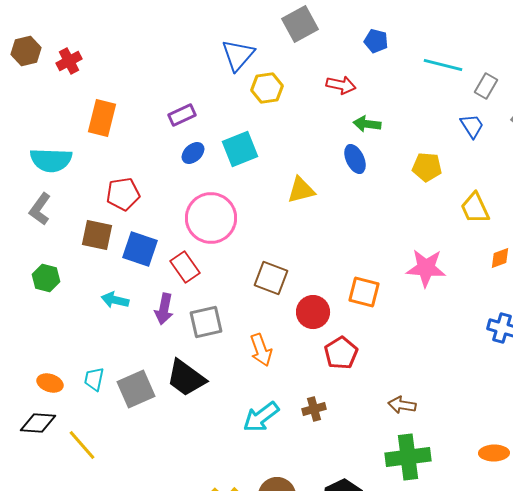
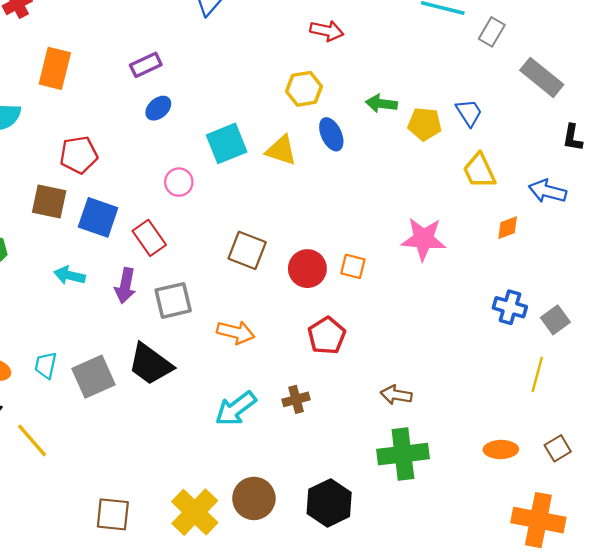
yellow hexagon: (267, 88) -> (304, 89), moved
green arrow: (367, 124) -> (381, 104), moved
blue trapezoid: (472, 126) -> (469, 113), moved
cyan square: (240, 149) -> (227, 143), moved
blue ellipse: (355, 159) -> (331, 134), moved
yellow triangle: (301, 190) -> (281, 150), turned 32
pink circle: (211, 218) -> (179, 182), size x0.5
orange square: (364, 292) -> (353, 266), size x0.7
red circle: (313, 312) -> (307, 269), moved
orange arrow: (261, 350) -> (236, 332), turned -56

